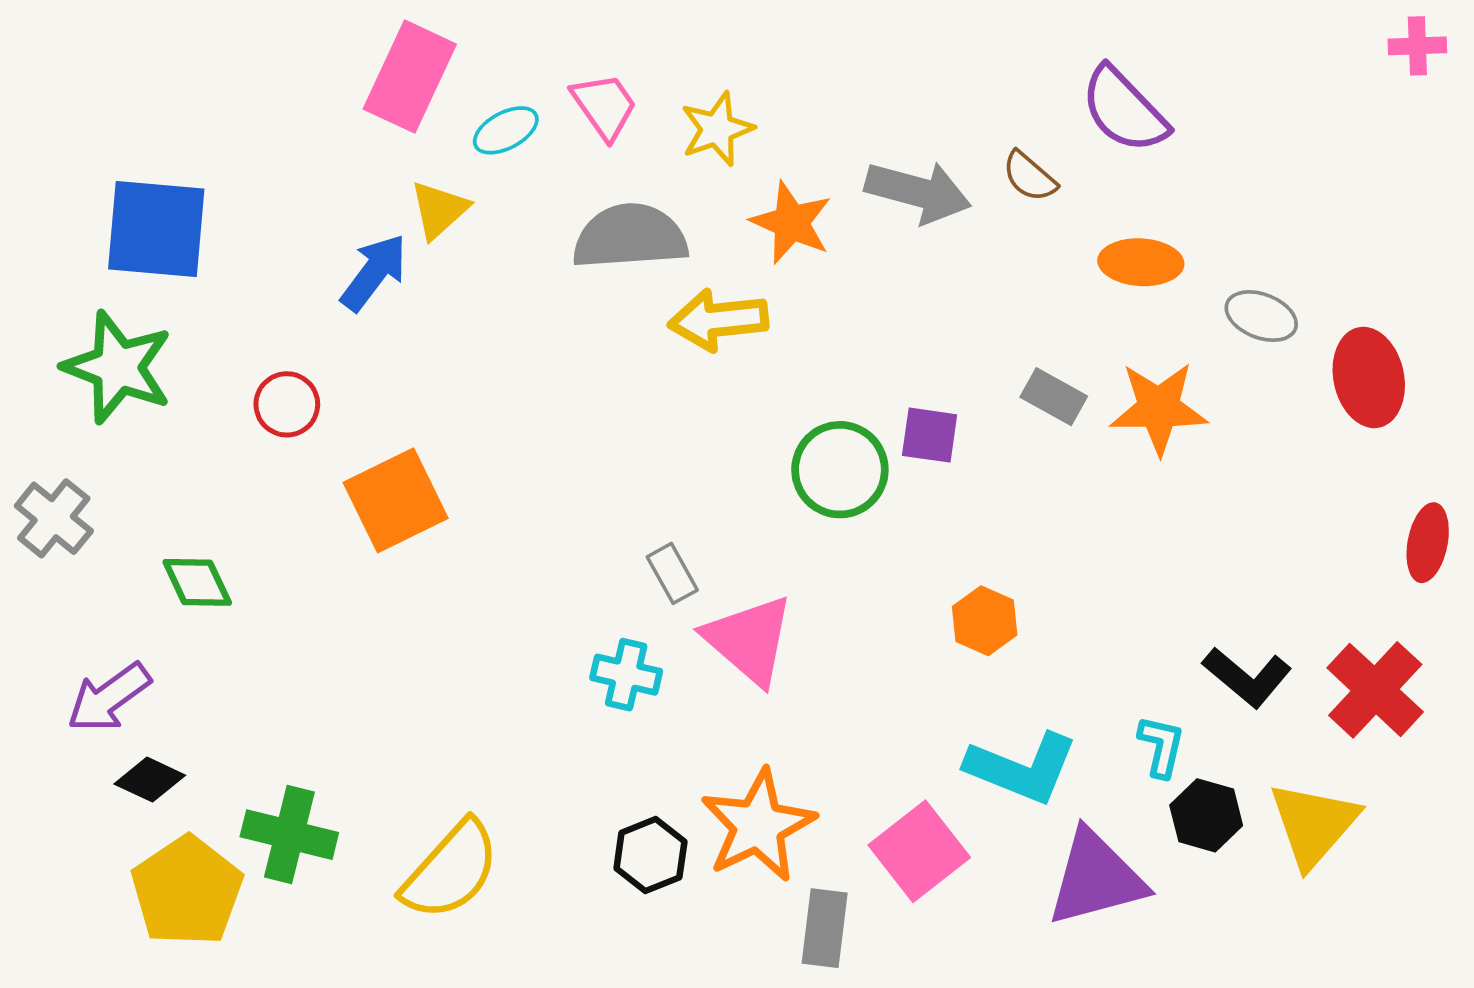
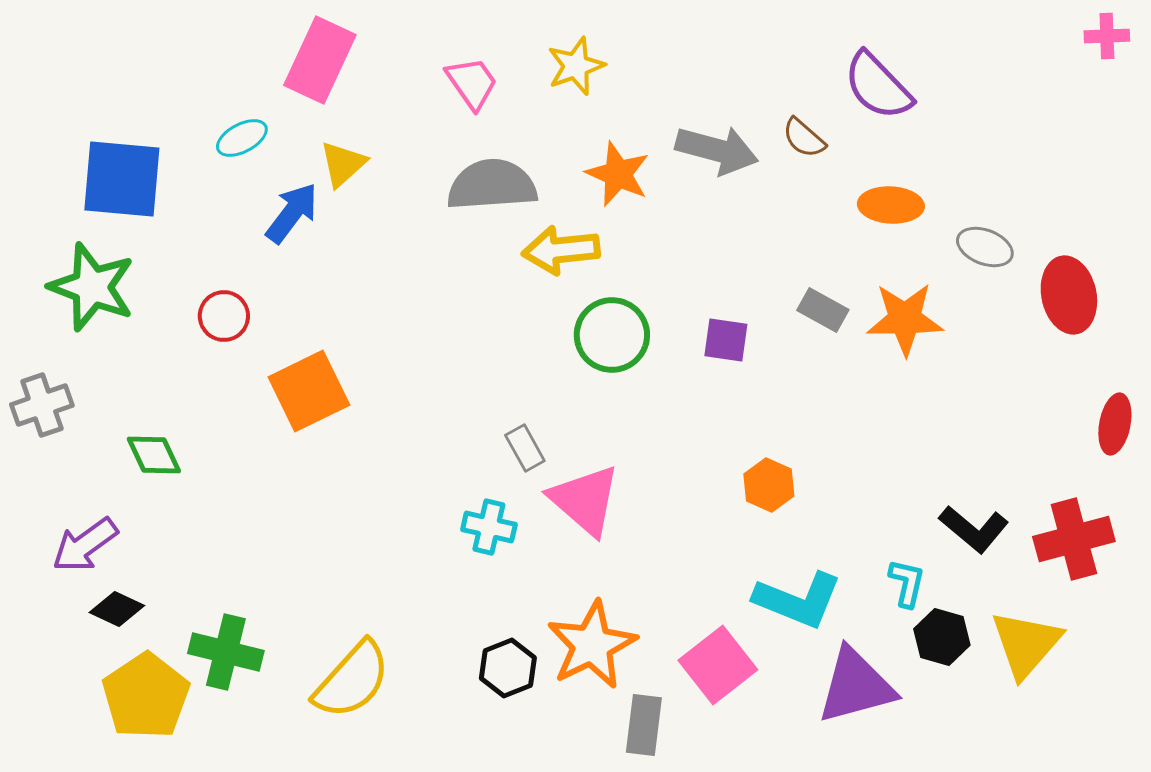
yellow star: (717, 129) -> (576, 66), moved
cyan ellipse: (506, 130) -> (242, 138), moved
green circle: (840, 470) -> (612, 335), moved
gray cross: (54, 518) -> (42, 405), turned 32
red cross: (1375, 690) -> (1074, 539), turned 32

